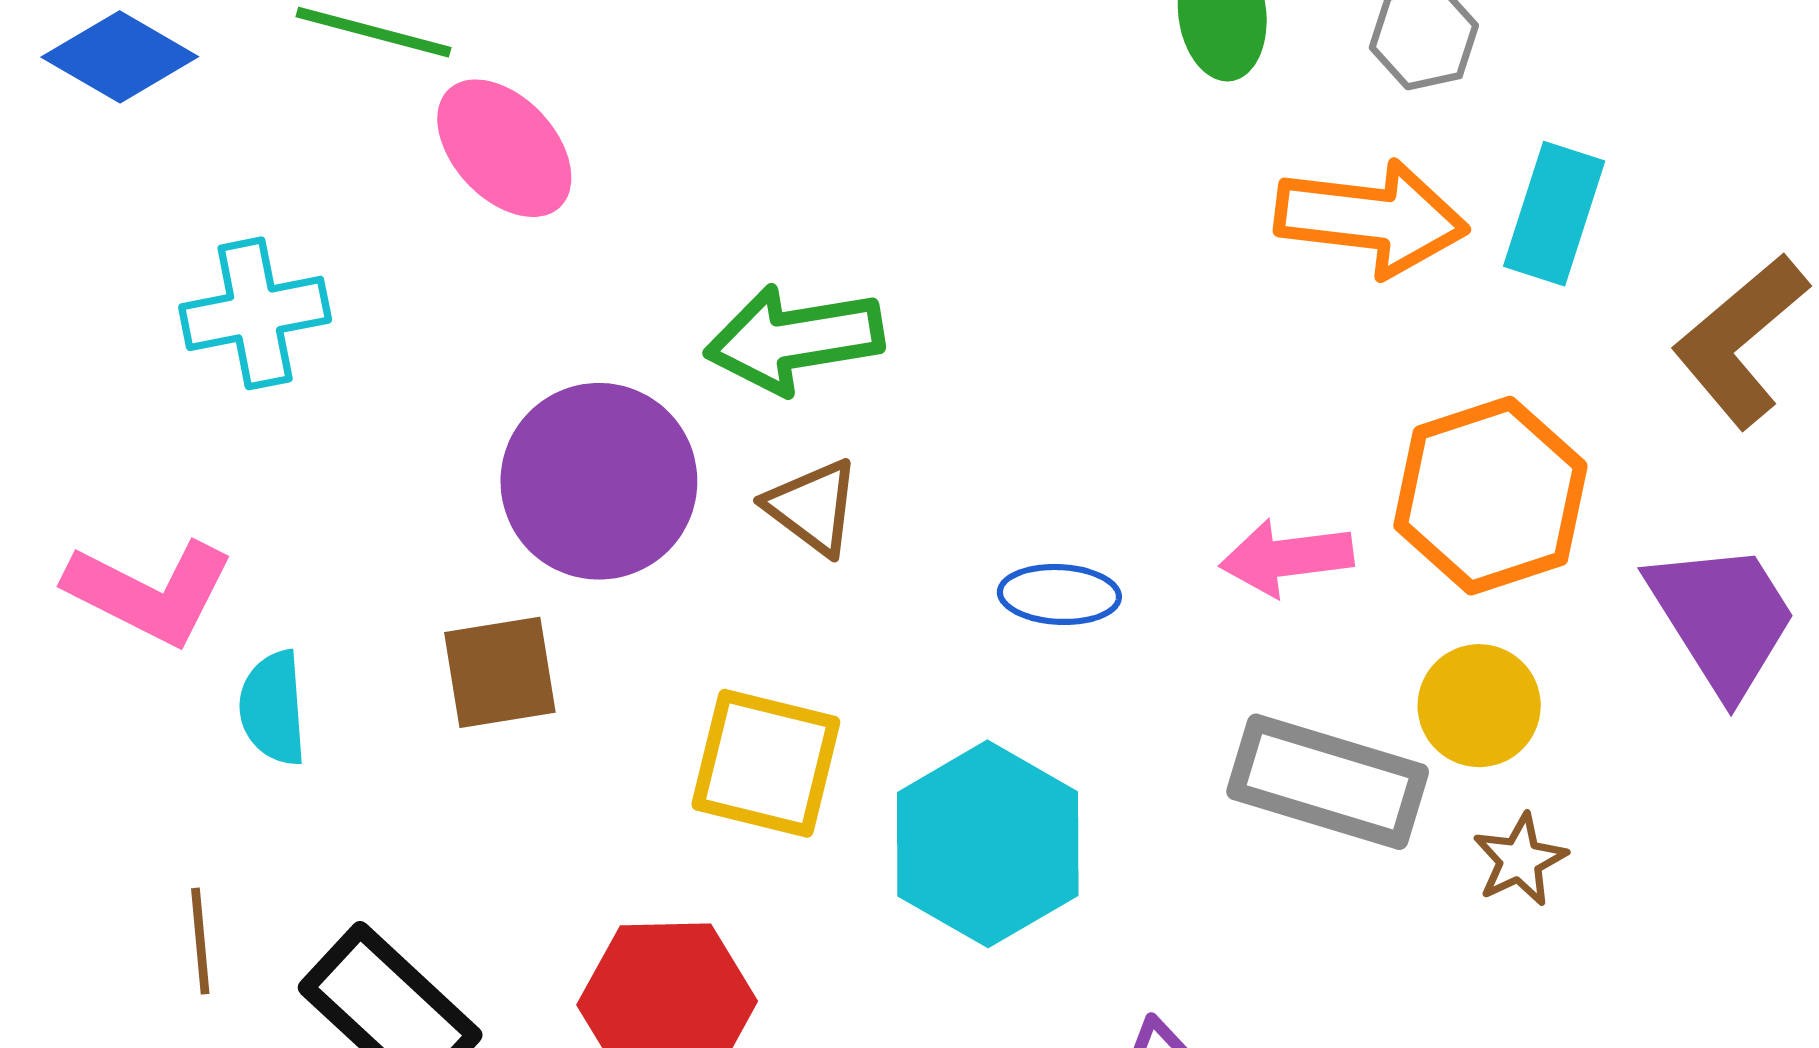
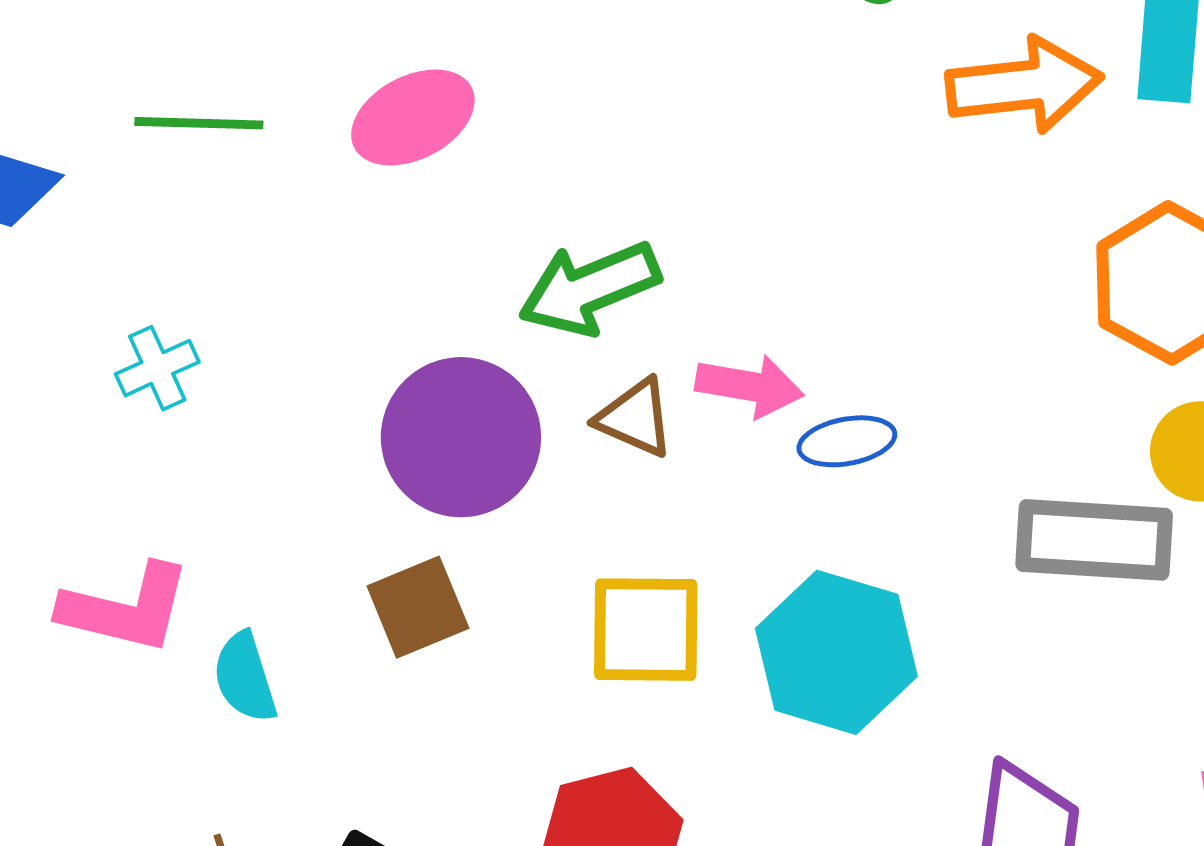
pink ellipse: (504, 148) -> (413, 117), moved, turned -61
cyan cross: (255, 313) -> (157, 368), size x0.7
pink arrow: (1286, 558) -> (749, 386), moved, turned -150

